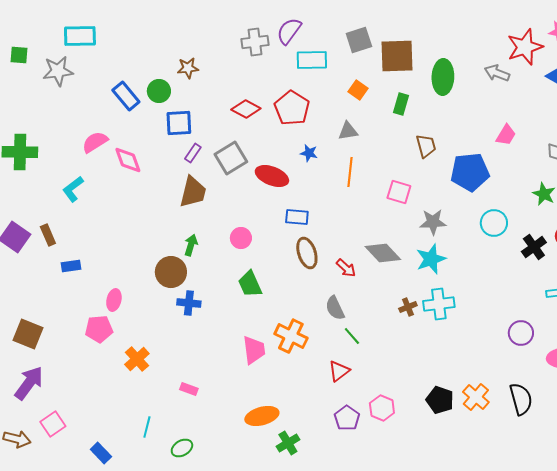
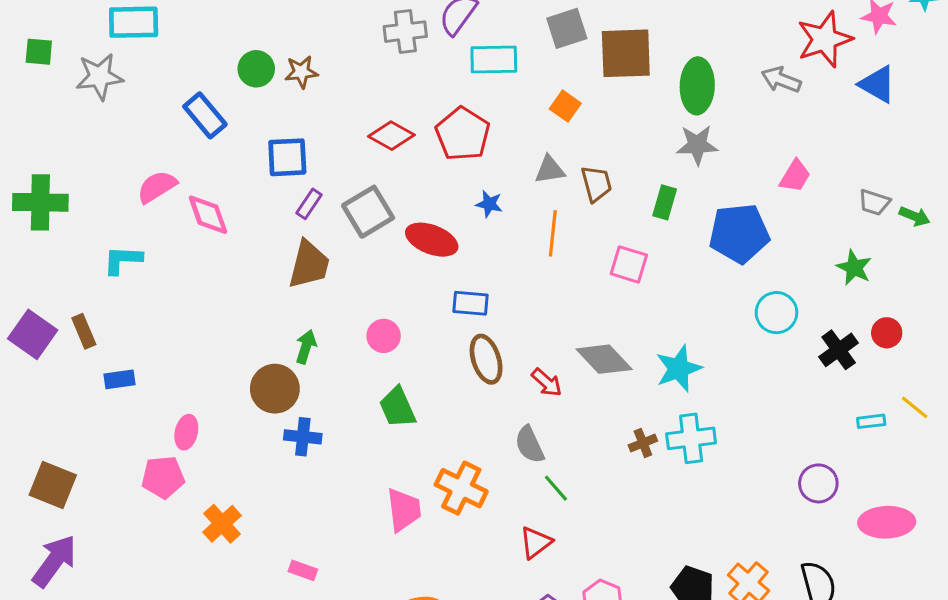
green circle: (159, 91) -> (256, 69), moved
green rectangle: (401, 104) -> (665, 202), moved
brown trapezoid: (426, 146) -> (596, 184), moved
cyan L-shape: (73, 189) -> (123, 260), turned 40
gray star: (433, 222) -> (697, 145), moved

